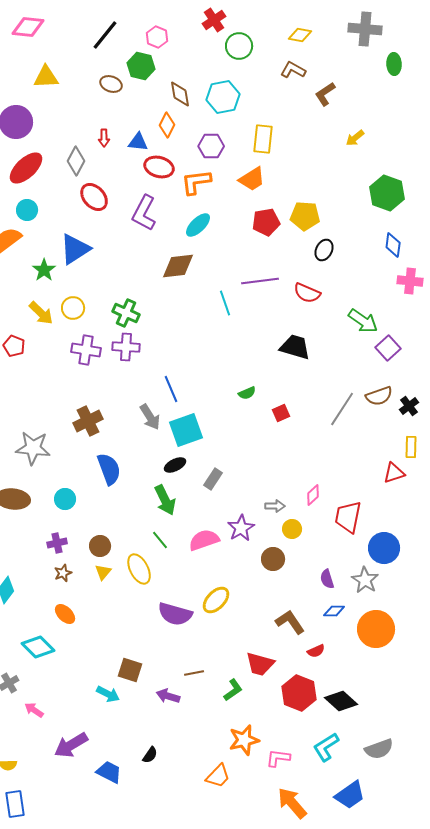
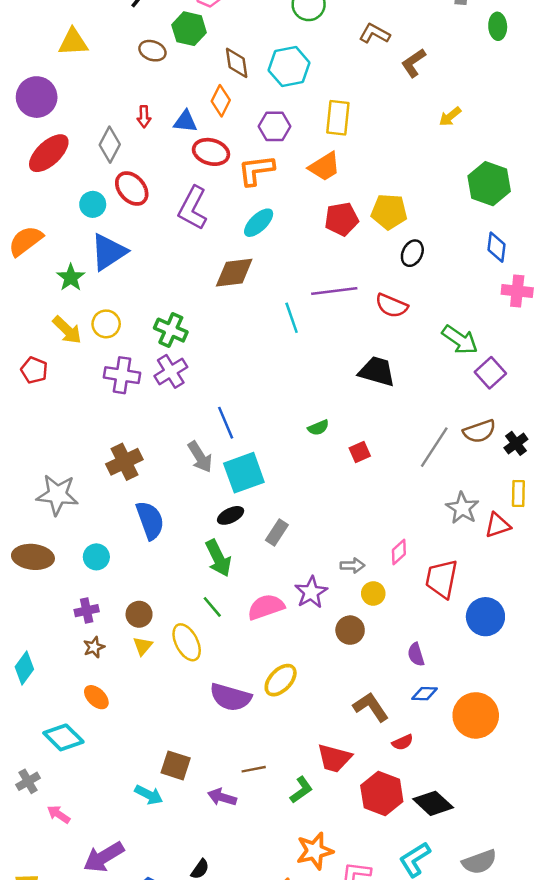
cyan circle: (27, 210) -> (93, 204), moved
purple cross: (126, 347) -> (171, 371), turned -36
gray star: (365, 580) -> (462, 508), moved

